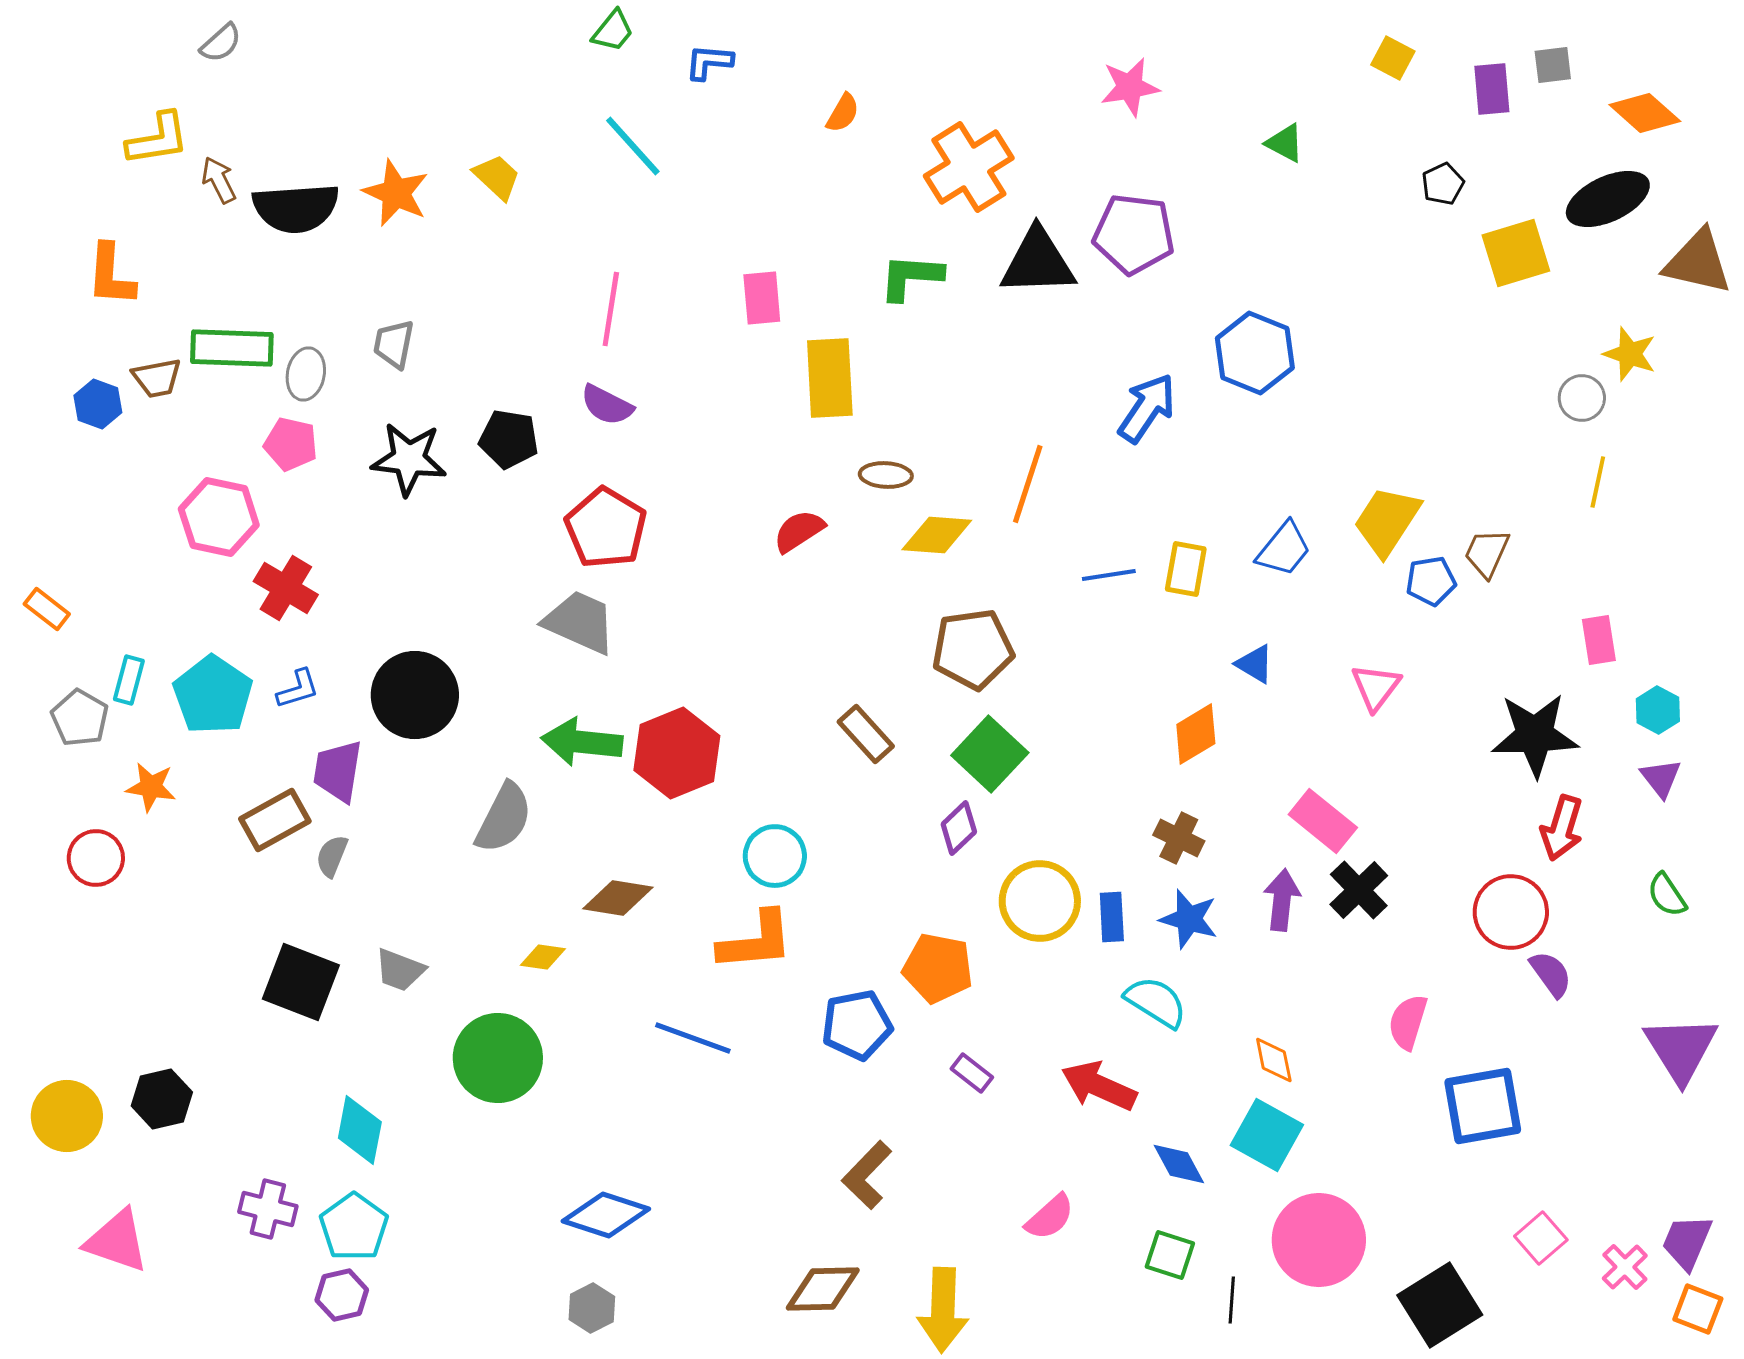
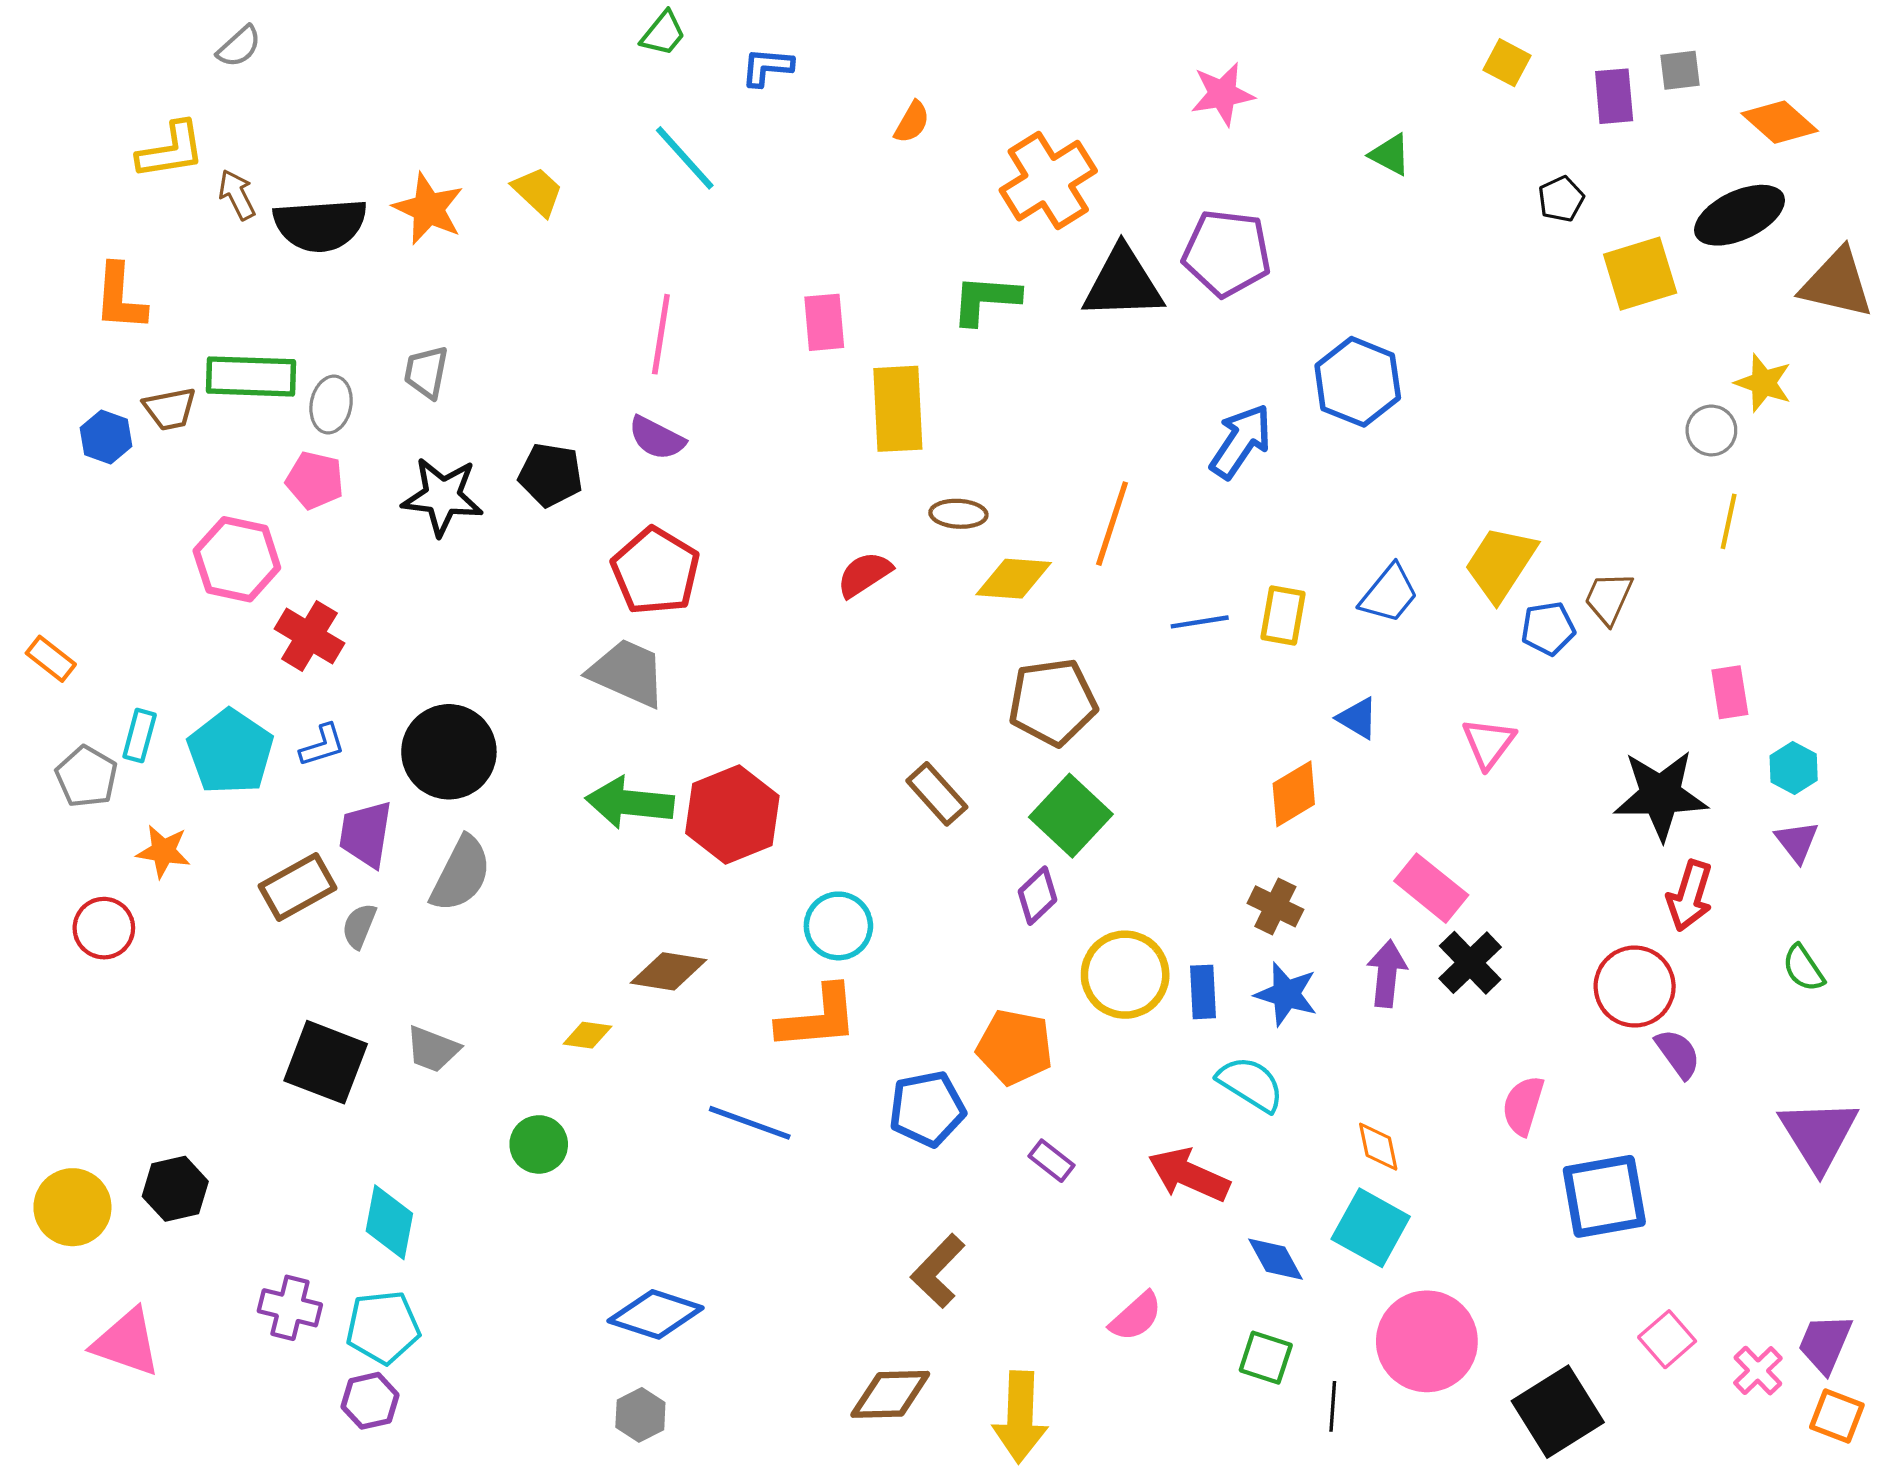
gray semicircle: (504, 818) -> (461, 874), moved
green circle: (498, 1058) -> (539, 1144), size x0.6
cyan pentagon: (354, 1227) -> (383, 1327), turned 30

